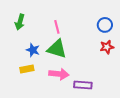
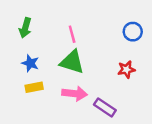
red star: (107, 47) -> (126, 70), moved
blue star: (33, 50) -> (30, 63), moved
purple rectangle: (83, 85) -> (105, 107), turned 30

